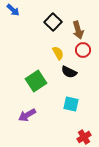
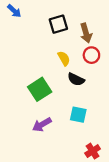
black square: (53, 22) -> (58, 24), turned 30
purple arrow: (27, 115) -> (42, 125), moved

